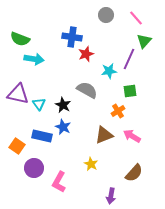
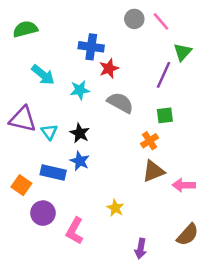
pink line: (136, 18) -> (161, 21), moved
green semicircle: (20, 39) -> (25, 29), moved, turned 144
cyan arrow: (34, 59) -> (43, 75), turned 30
cyan star: (109, 71) -> (80, 90), moved
gray semicircle: (87, 90) -> (120, 103), moved
brown triangle: (104, 135) -> (153, 171), moved
pink arrow: (132, 136) -> (184, 185), moved, turned -30
brown semicircle: (134, 173) -> (188, 235), moved

